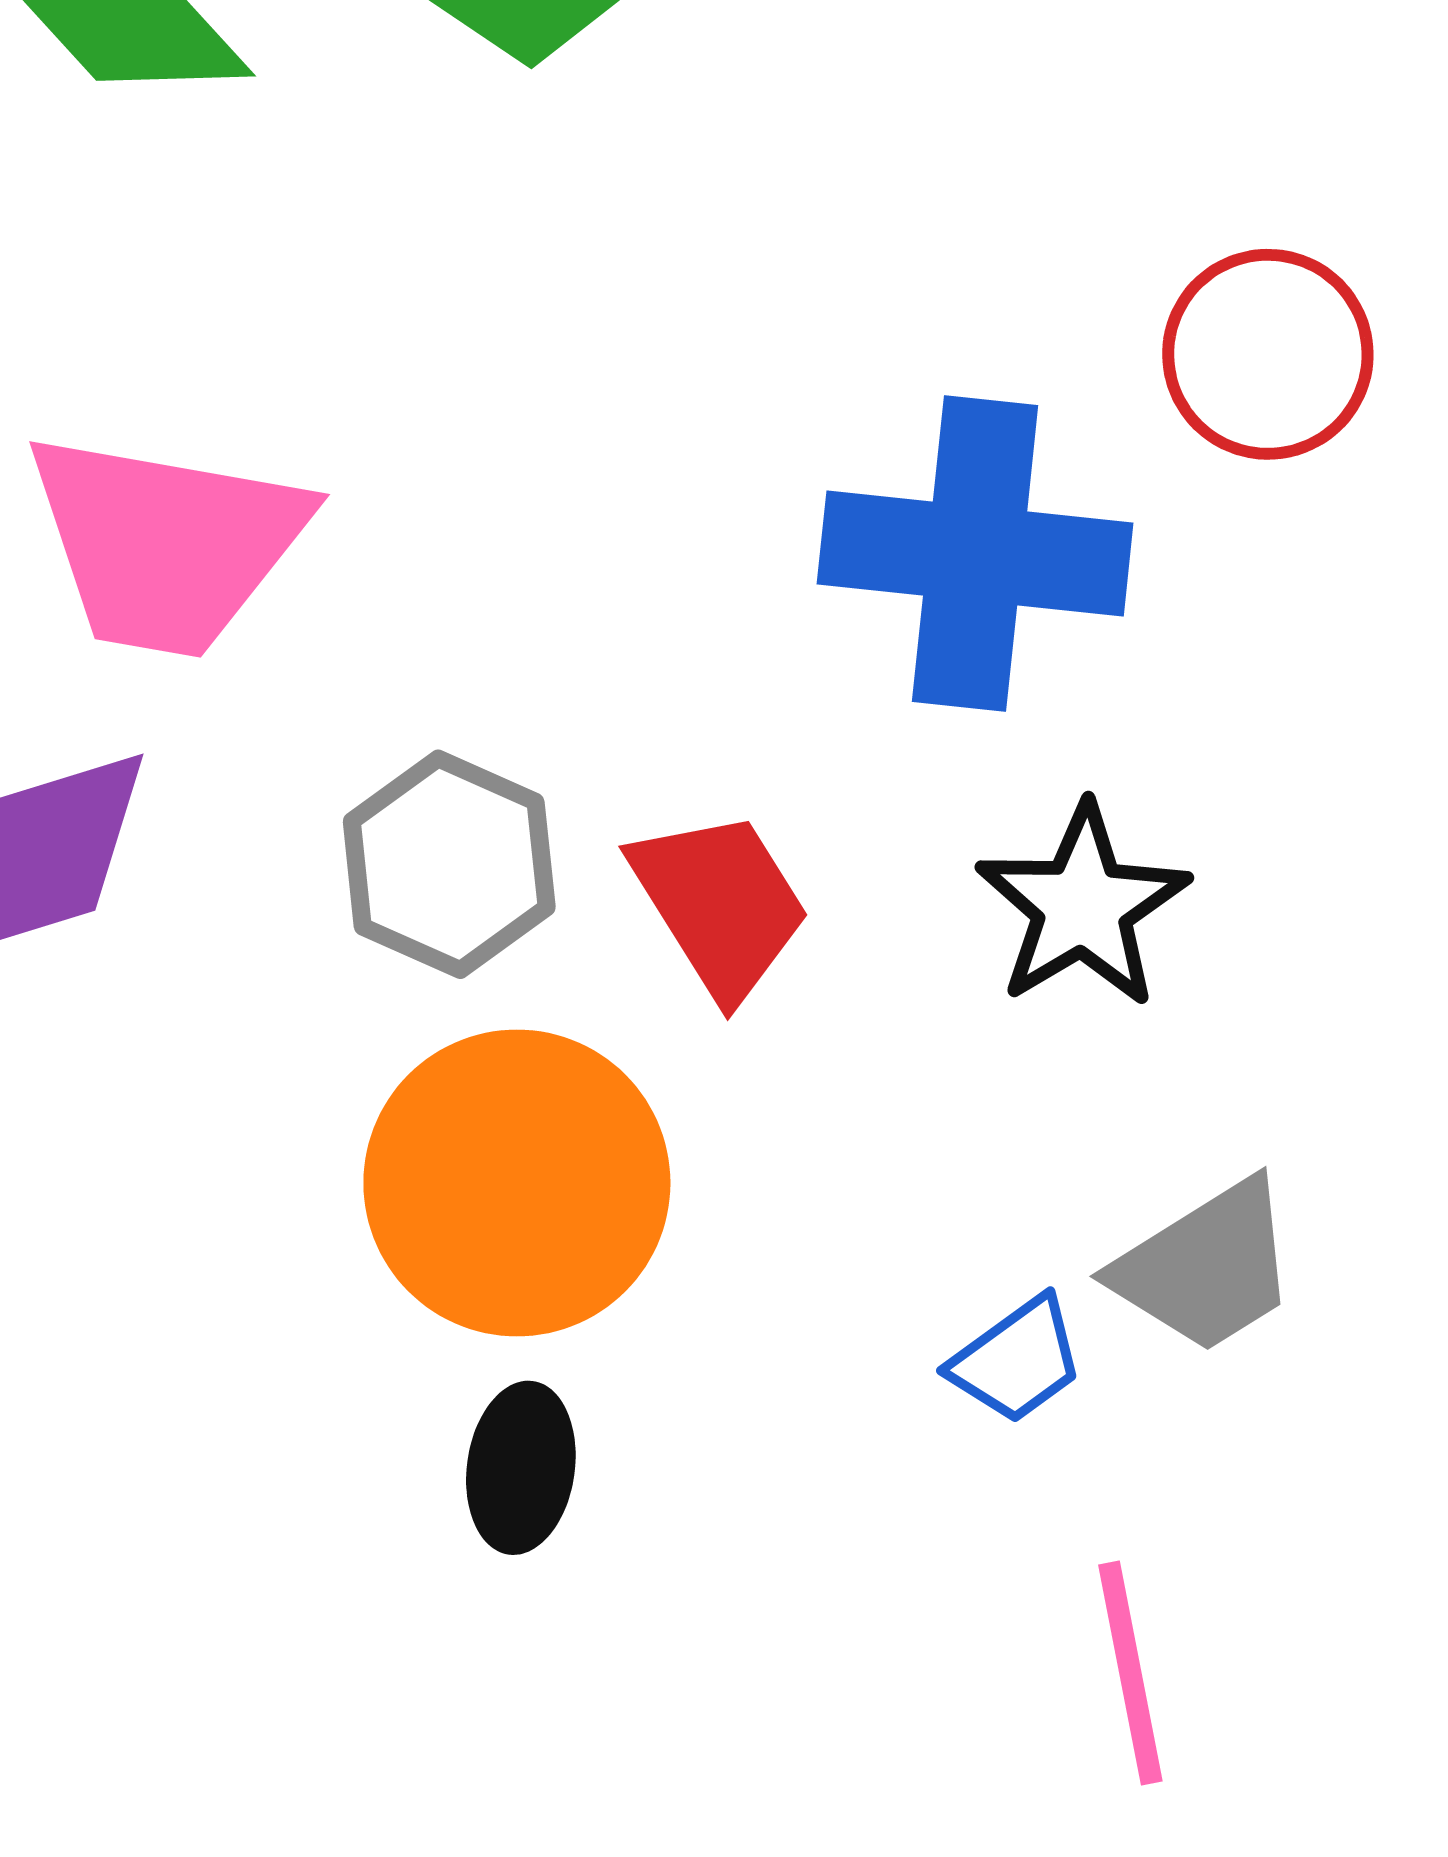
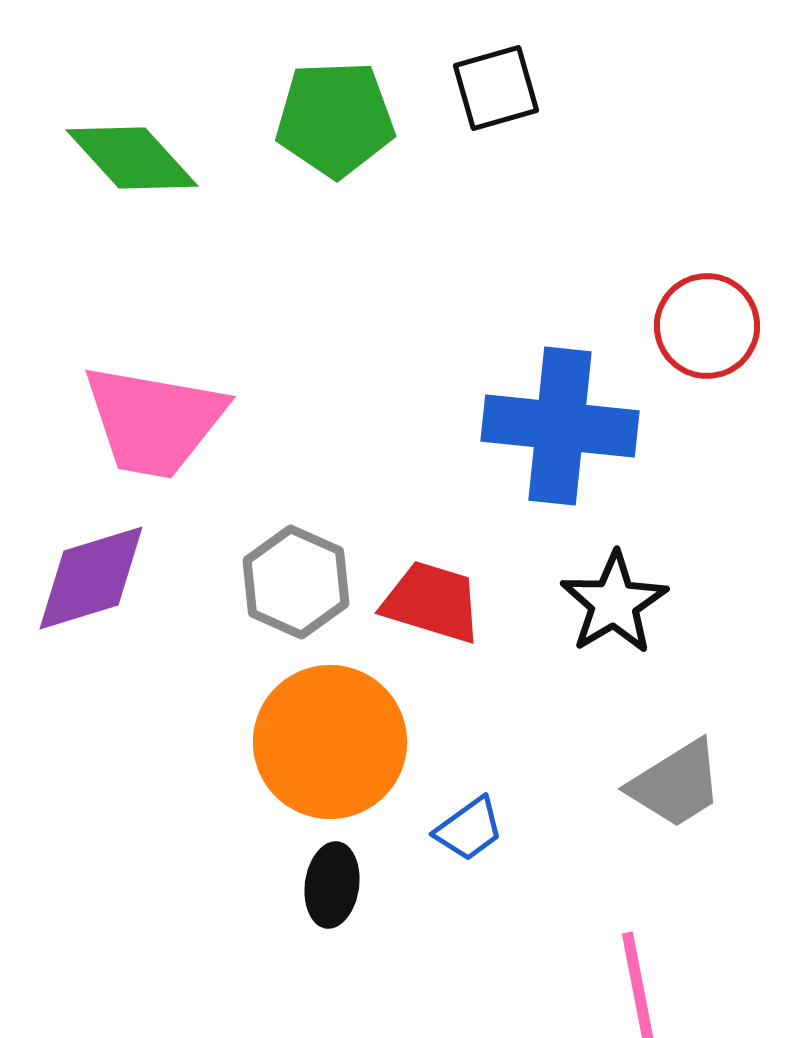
red trapezoid: (720, 904) -> (432, 602), turned -41
blue trapezoid: (1017, 1360) -> (469, 829), moved

